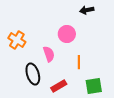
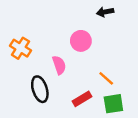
orange line: (79, 62) -> (106, 78), moved, turned -48
red rectangle: (59, 86) -> (82, 99), moved

